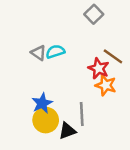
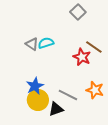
orange star: (106, 85) -> (95, 90), moved
gray line: (82, 114) -> (68, 95), turned -60

